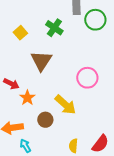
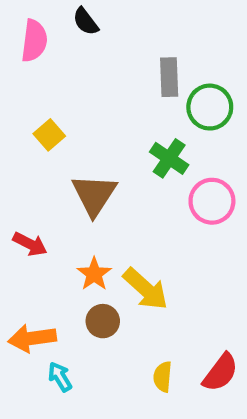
green cross: (54, 28) -> (169, 158), moved
pink circle: (87, 78) -> (212, 201), moved
orange star: (27, 98) -> (94, 274), moved

